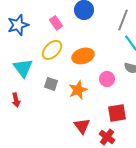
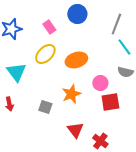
gray square: (51, 84) -> (45, 107), moved
red square: (117, 113) -> (110, 102), moved

